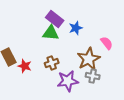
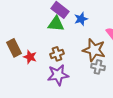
brown star: (89, 59) -> (94, 50), turned -30
purple star: (68, 81) -> (58, 75), moved

